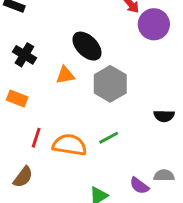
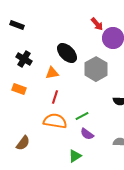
gray hexagon: (110, 84) -> (96, 69), moved
red line: (36, 138) -> (55, 97), moved
purple semicircle: (139, 186) -> (87, 134), moved

